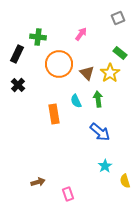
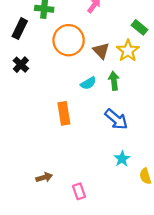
cyan semicircle: (76, 101) -> (88, 83), turned -96
orange rectangle: (54, 114) -> (64, 113), moved

